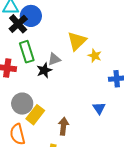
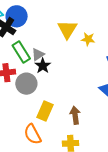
gray triangle: (54, 59) -> (38, 54), moved
gray circle: (22, 104) -> (26, 84), moved

